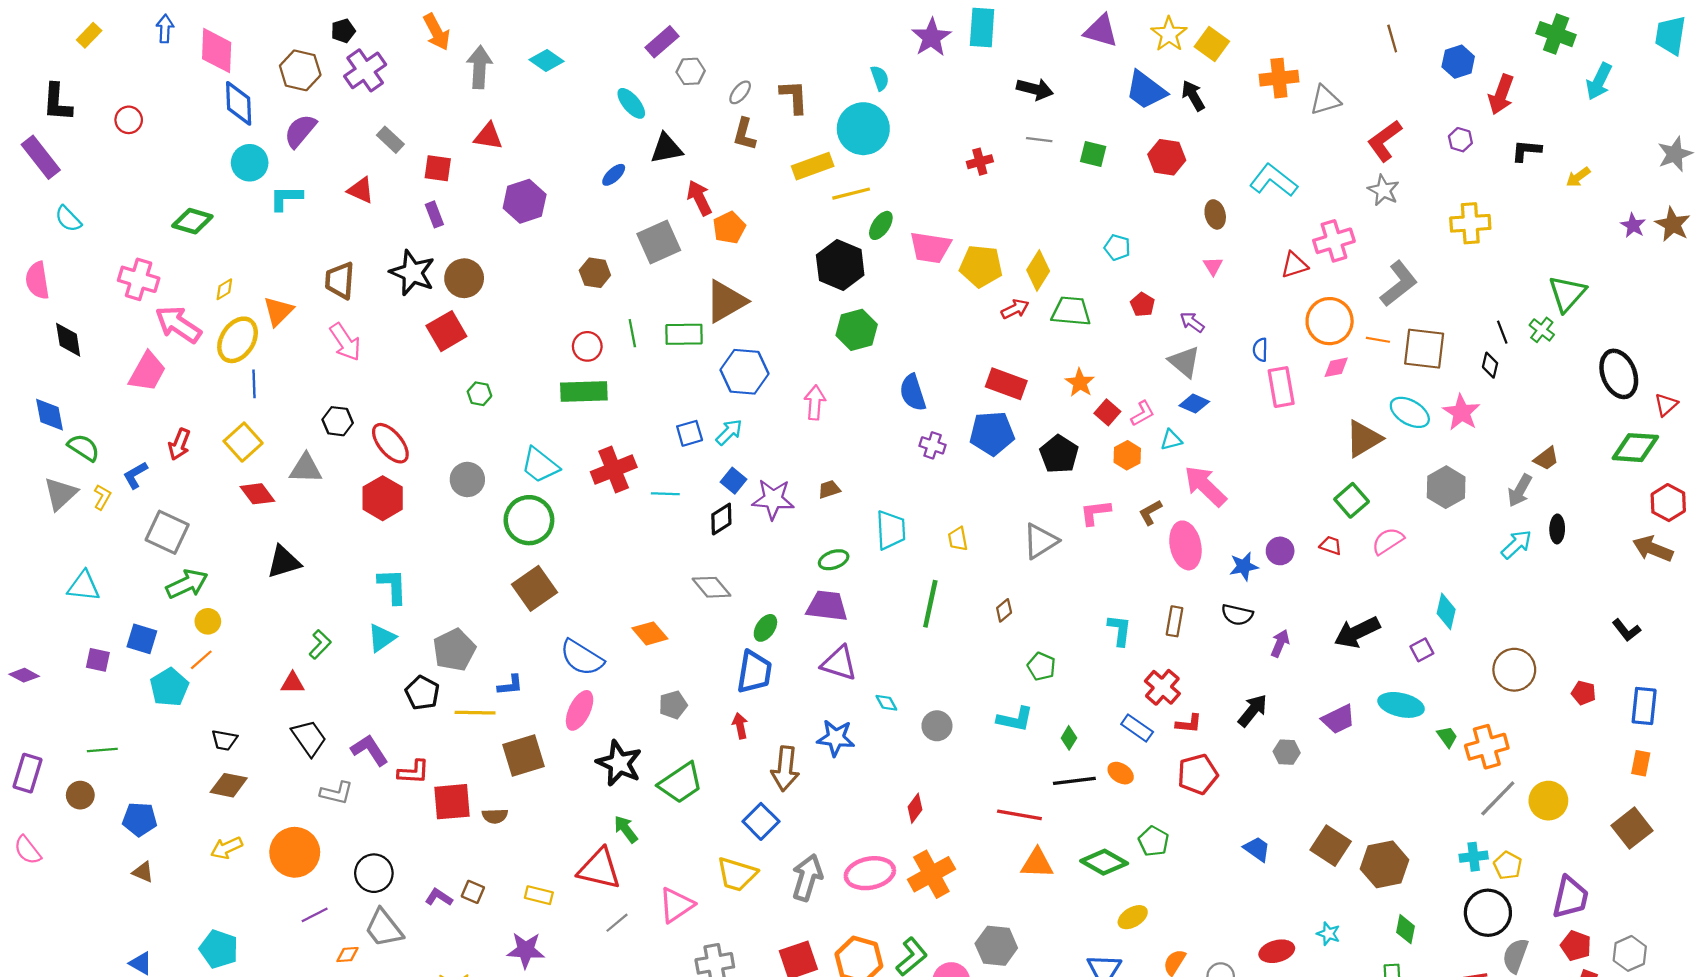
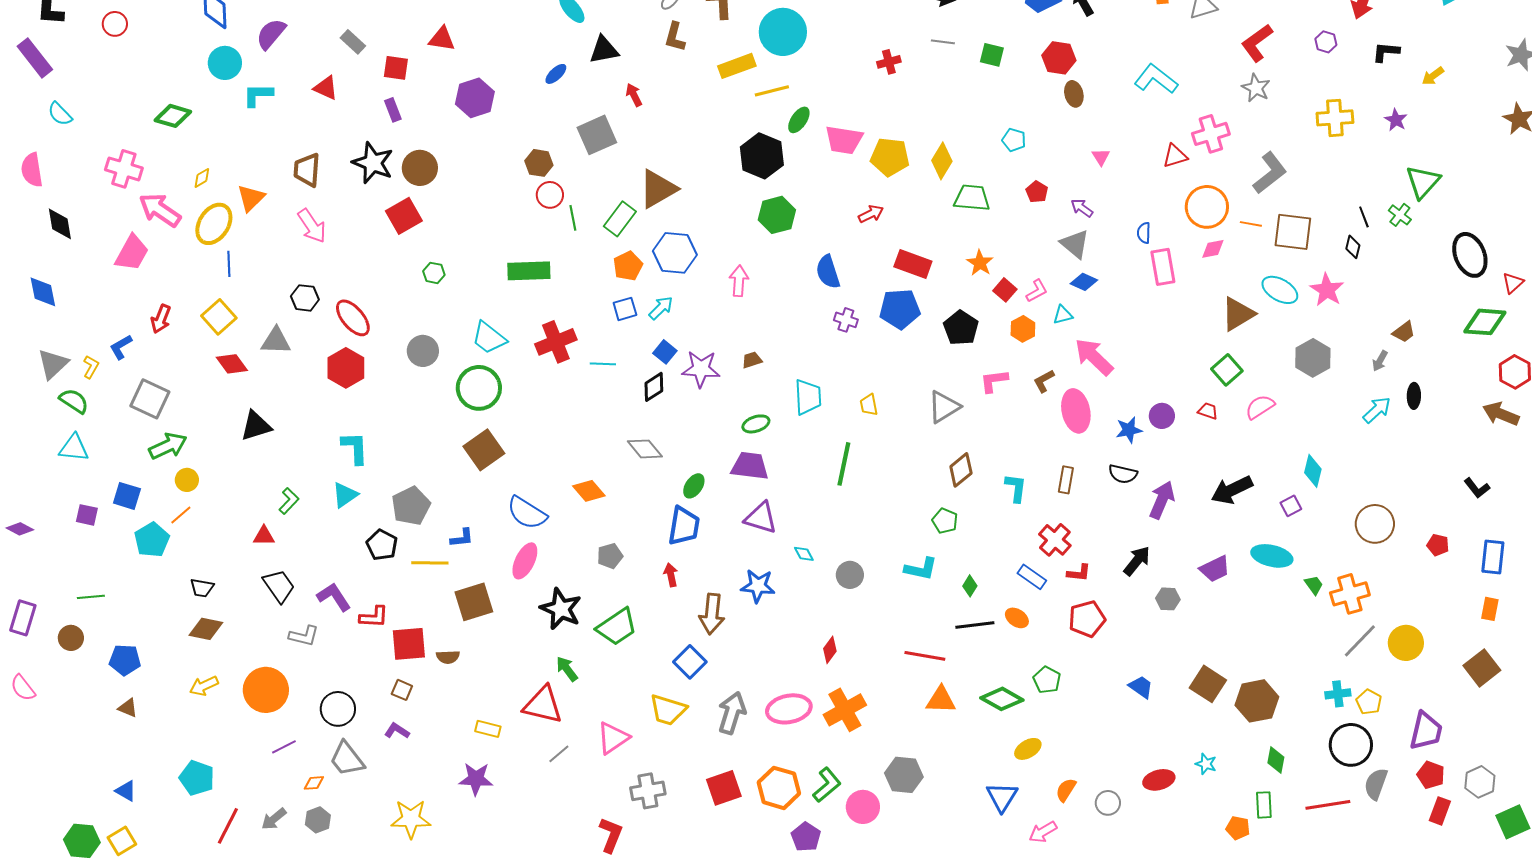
red arrow: (699, 198) -> (634, 95), size x0.7
brown ellipse: (1215, 214) -> (1074, 94), moved
purple star: (1633, 225) -> (1396, 120), moved
orange pentagon: (729, 228) -> (628, 266), moved
red arrow: (1015, 309) -> (871, 214), moved
green rectangle: (684, 334) -> (620, 219), turned -52
red circle: (587, 346) -> (550, 195), moved
green semicircle: (84, 448) -> (74, 401), moved
gray arrow: (1520, 490) -> (1380, 361), size x0.7
brown diamond: (1004, 610) -> (961, 470), moved, size x1.6
purple arrow: (1280, 643) -> (1162, 500), size x1.5
brown square: (473, 892) -> (402, 690), moved

